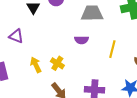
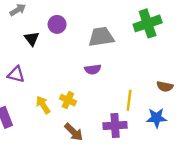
yellow line: (112, 49) -> (129, 100), moved

